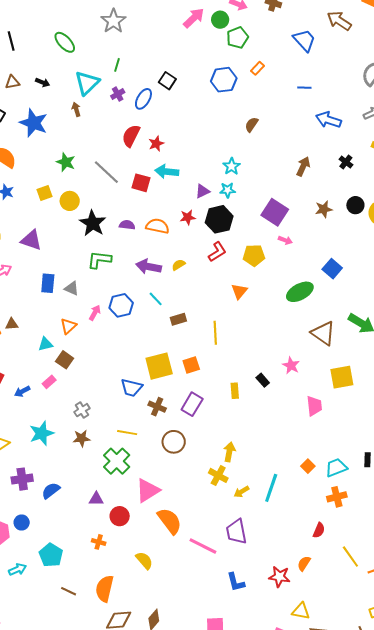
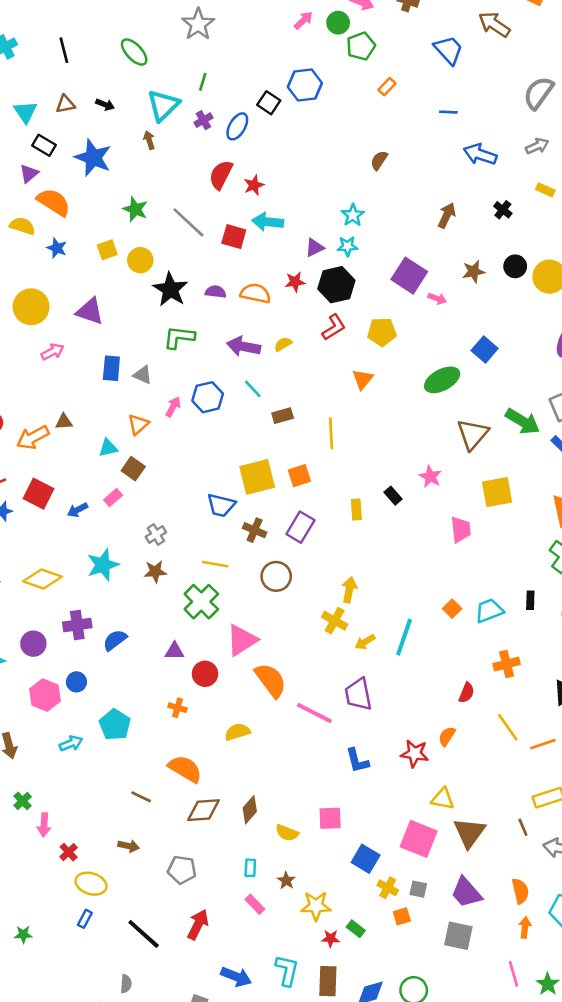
pink arrow: (194, 18) -> (303, 20), size x0.7
blue hexagon: (224, 80) -> (305, 85), moved
pink arrow: (285, 240) -> (437, 299), moved
brown triangle: (323, 333) -> (473, 434), turned 36
orange cross: (337, 497) -> (507, 664), moved
yellow semicircle: (144, 560) -> (237, 732), turned -66
orange semicircle: (105, 589) -> (185, 769), turned 108
brown line: (69, 591) -> (141, 797), moved

